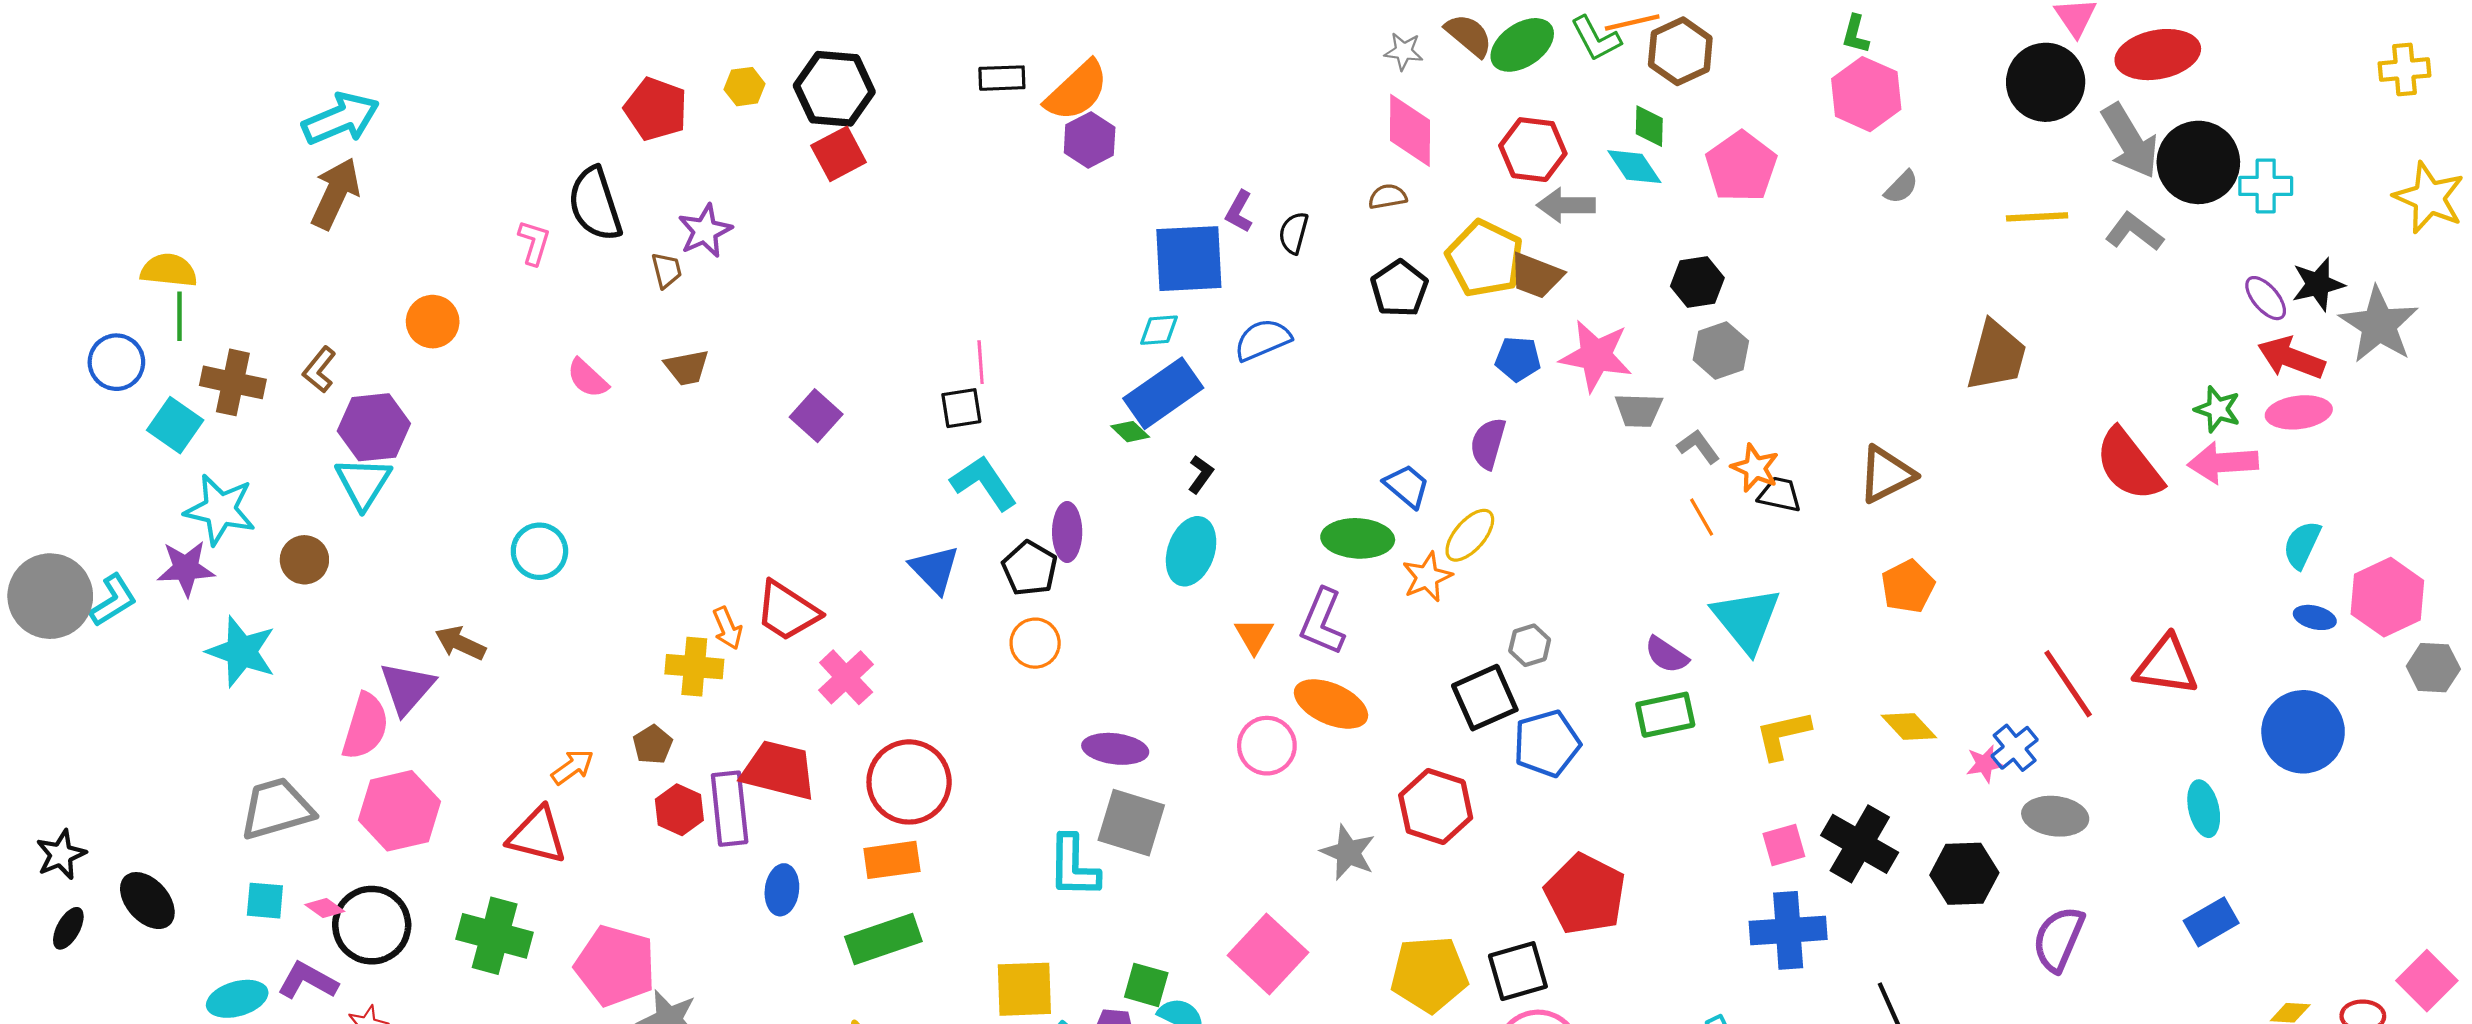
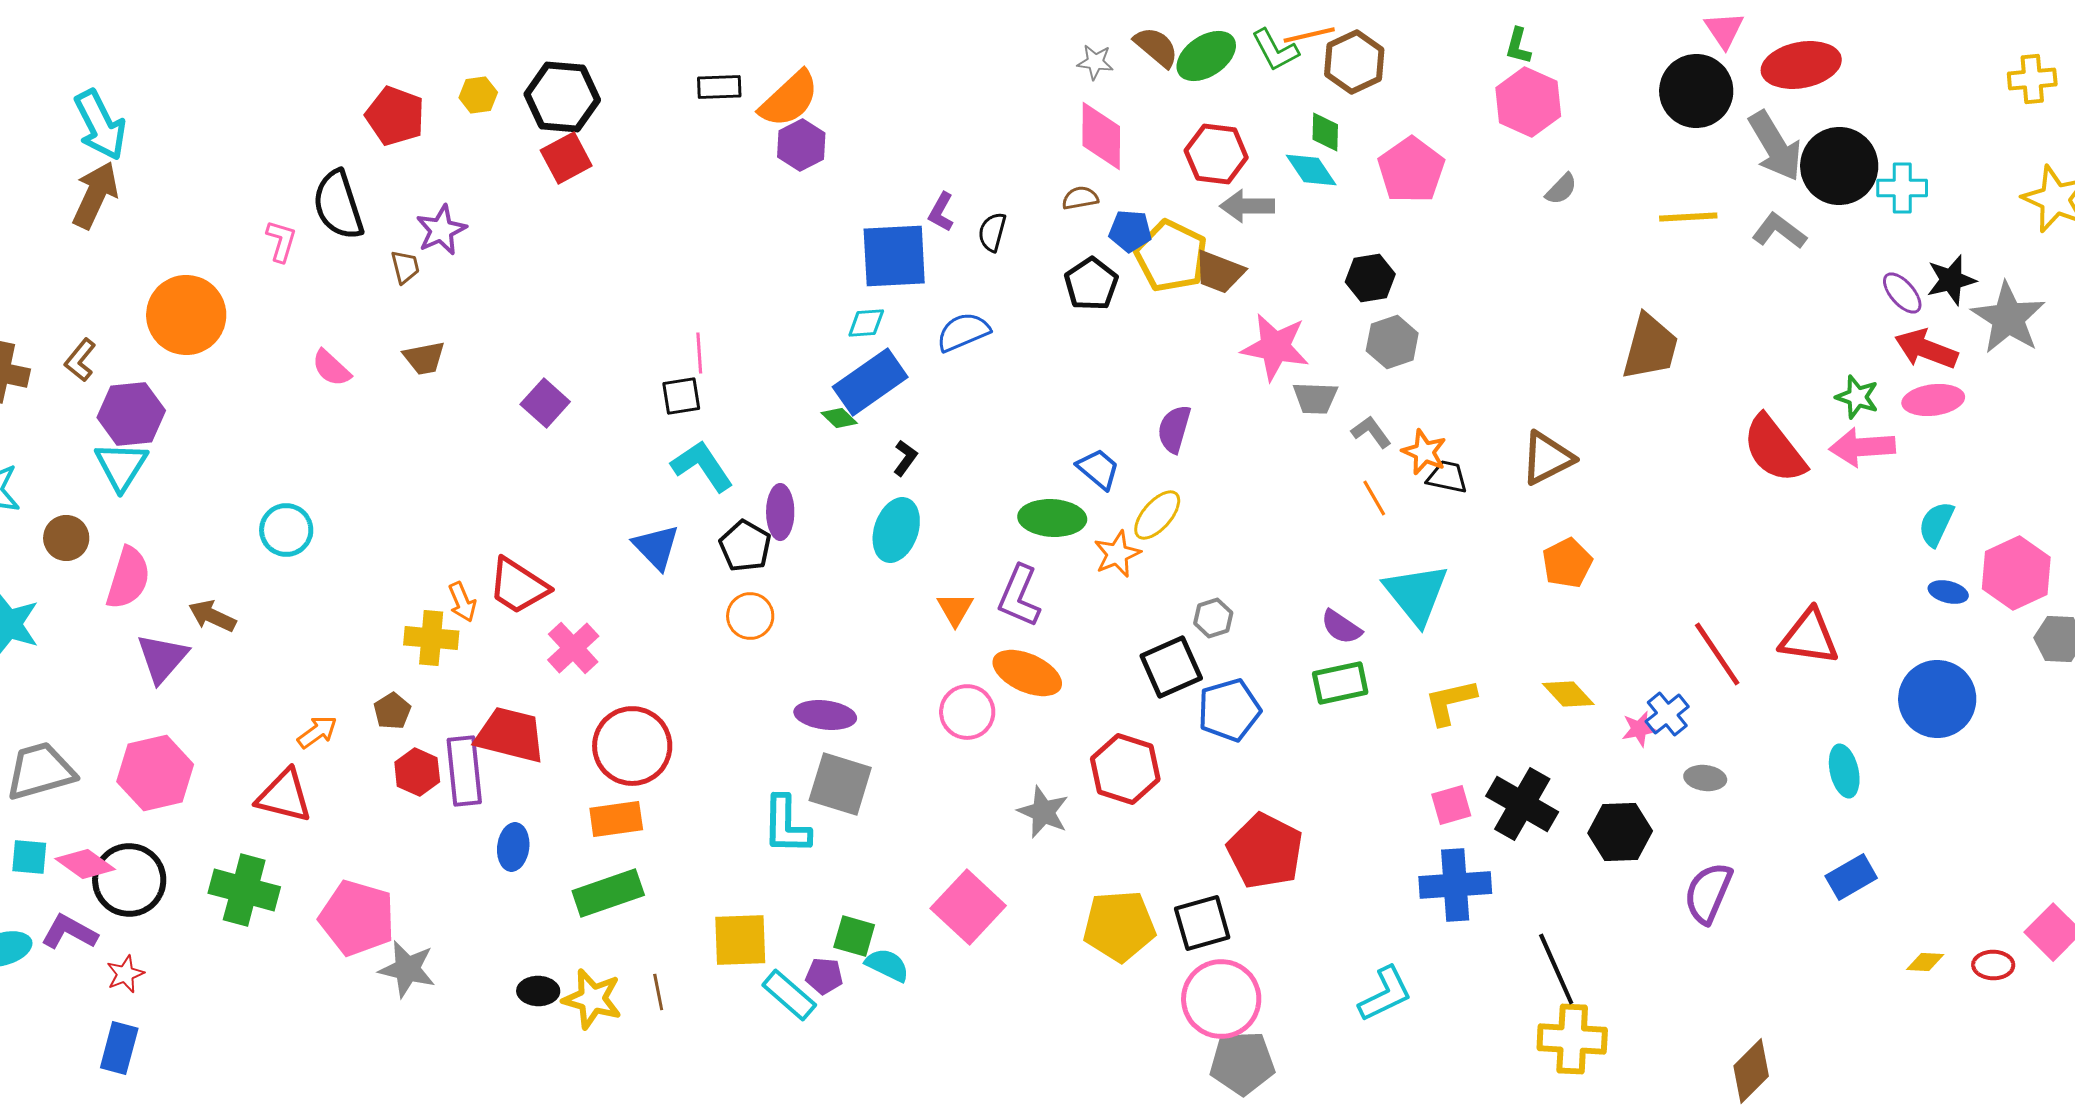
cyan arrow: (341, 119) -> (100, 125), turned 86
orange circle: (433, 322) -> (186, 315), size x1.6
blue pentagon: (1518, 359) -> (1130, 231), moved
pink semicircle: (365, 726) -> (128, 578), moved
gray ellipse: (2055, 816) -> (1705, 778), size x0.7
pink diamond: (325, 908) -> (85, 864), size x1.6

